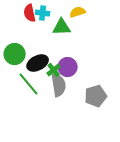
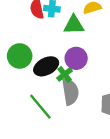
purple circle: (68, 67) -> (76, 58), moved
green line: (29, 84) -> (40, 107), moved

